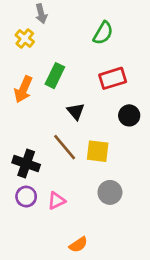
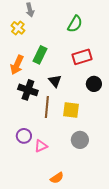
brown line: (65, 147) -> (47, 107), turned 45
black cross: (26, 164) -> (28, 90), moved
purple circle: (26, 197) -> (24, 136), moved

